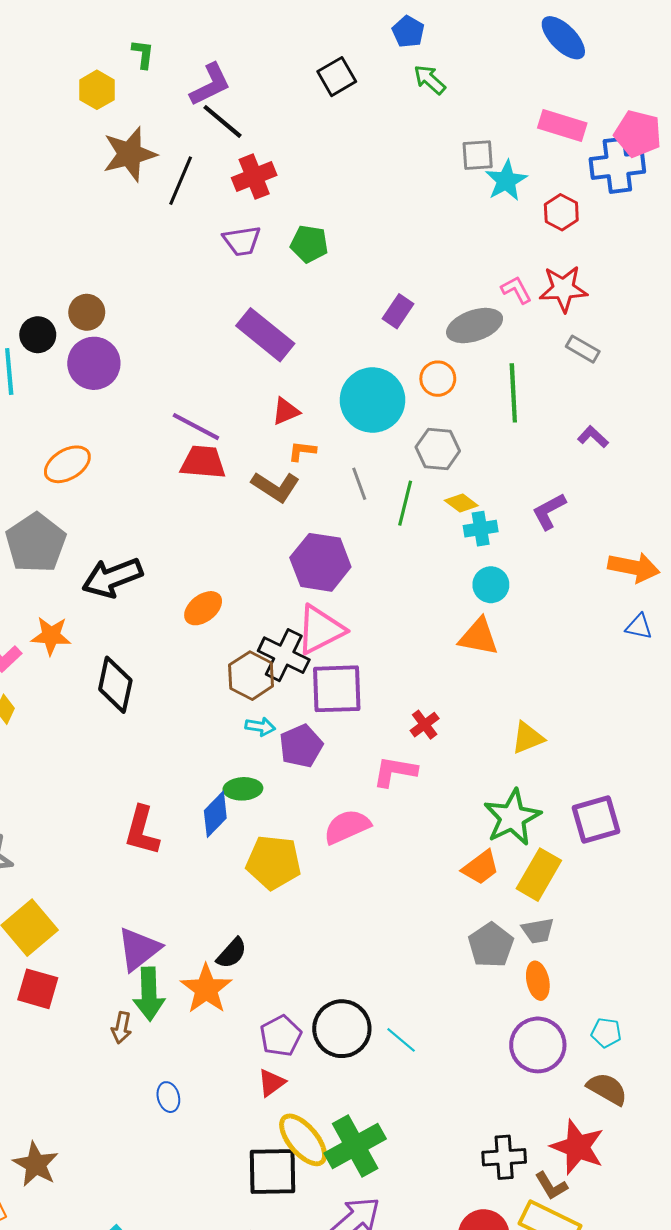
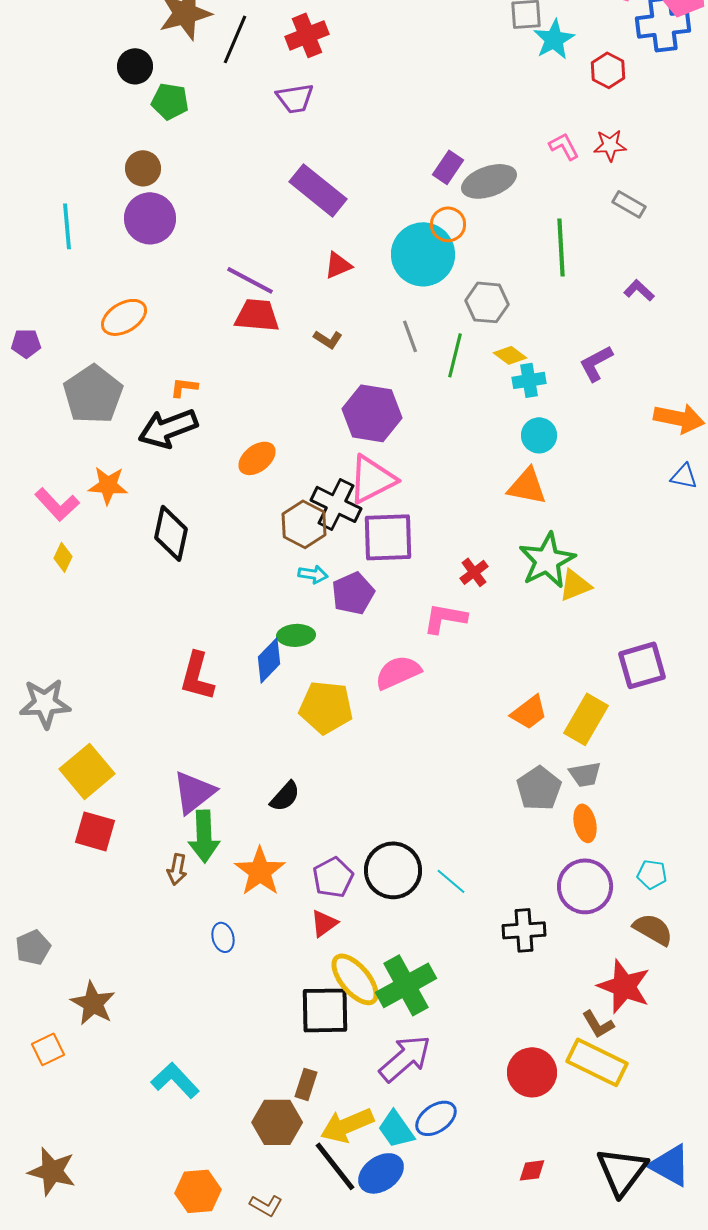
green pentagon: (309, 244) -> (170, 101), moved
red star: (563, 289) -> (610, 145), size x0.7
gray ellipse: (475, 326) -> (489, 181), moved
black circle: (38, 335) -> (135, 66), moved
orange circle: (438, 379) -> (448, 224), moved
orange L-shape: (302, 451) -> (184, 387), moved
brown L-shape: (276, 487) -> (328, 339), size x0.6
green star: (512, 817) -> (547, 560), moved
orange star: (206, 989) -> (260, 871), moved
black cross: (504, 1157) -> (524, 930), moved

